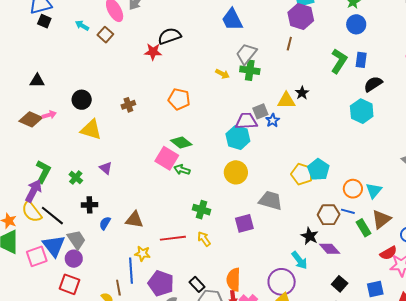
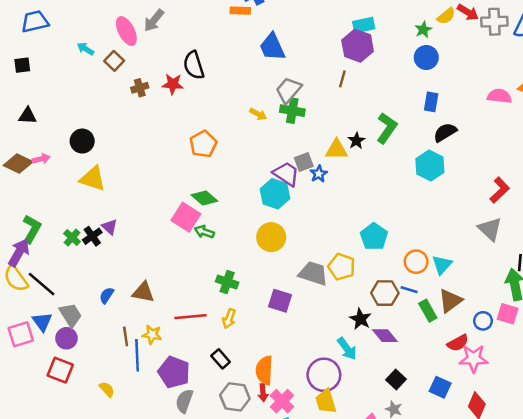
black square: (44, 21) -> (22, 65), moved, turned -32
black semicircle: (170, 36) -> (194, 65), turned -90
green L-shape: (339, 61) -> (387, 128), moved
orange pentagon: (179, 99) -> (203, 144), turned 30
brown cross: (128, 105) -> (140, 88), moved
purple trapezoid: (246, 121) -> (286, 174), turned 35
yellow pentagon: (302, 174) -> (342, 267), moved
black cross: (89, 205) -> (92, 236), moved, turned -35
purple square: (244, 223) -> (280, 301), turned 30
yellow arrow: (204, 239) -> (229, 319), turned -126
blue triangle: (54, 246) -> (42, 322), size x0.7
black rectangle: (197, 284) -> (221, 359), moved
brown line: (118, 288) -> (126, 336), moved
blue square: (375, 289) -> (440, 387), turned 36

